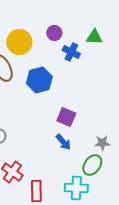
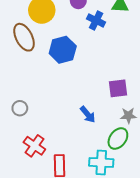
purple square: (66, 117) -> (118, 88), moved, turned -30

